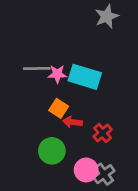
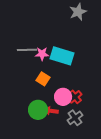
red arrow: (72, 122) -> (51, 111), moved
pink circle: (86, 170) -> (63, 97), moved
gray cross: (104, 174) -> (75, 118), moved

